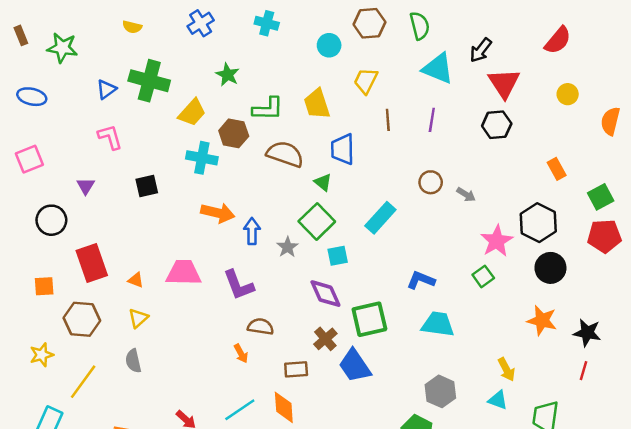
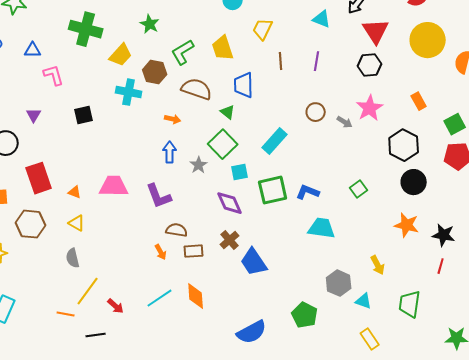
cyan triangle: (438, 68) -> (322, 19), size x0.7
blue triangle: (106, 89) -> (33, 50), moved, turned 36
yellow circle: (568, 94) -> (428, 40), size x2.0
green L-shape: (268, 109) -> (183, 52), turned 148
orange arrow: (218, 213) -> (173, 119), moved, size x0.6
pink star: (497, 241) -> (370, 108), moved
yellow triangle: (138, 318) -> (77, 223), turned -48
green square: (369, 319) -> (273, 190), moved
brown rectangle: (296, 369) -> (194, 251), moved
yellow line: (83, 382) -> (88, 291), moved
gray hexagon: (440, 391) -> (339, 283), moved
cyan triangle: (498, 400) -> (364, 301), moved

